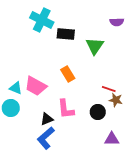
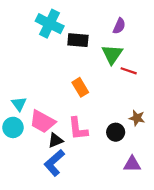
purple semicircle: (117, 22) -> (119, 26), moved, turned -64
pink trapezoid: (36, 86) -> (42, 122), moved
cyan triangle: (16, 88) -> (19, 104), turned 32
red line: (109, 89) -> (129, 71), moved

